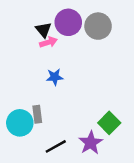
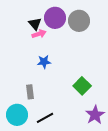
cyan circle: (20, 123) -> (17, 115), moved
green square: (109, 123) -> (82, 86), moved
purple star: (91, 143) -> (95, 115), moved

